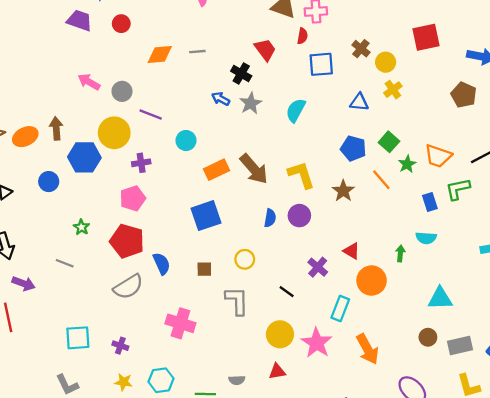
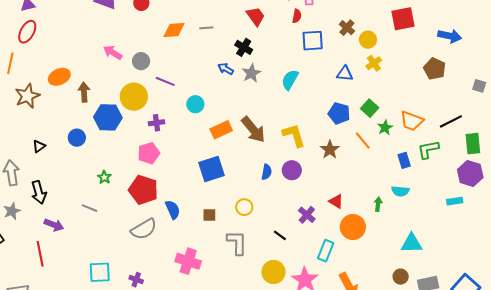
red trapezoid: (265, 50) -> (256, 16), moved
orange ellipse: (25, 137) -> (59, 77), moved

